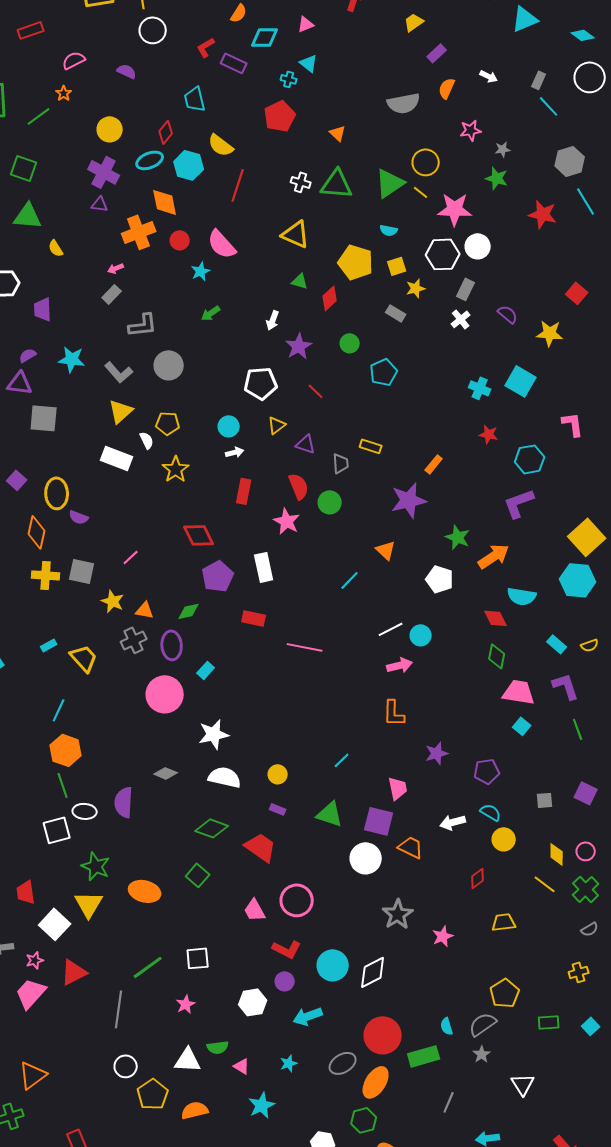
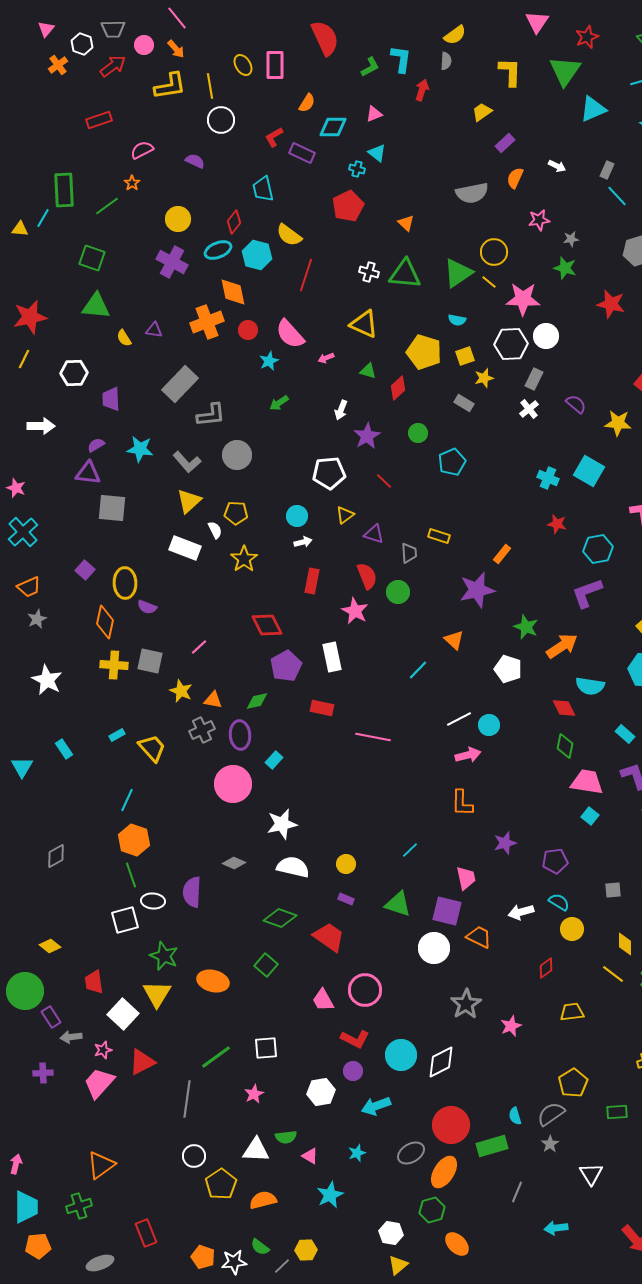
purple triangle: (100, 204) -> (154, 330), moved
pink arrow: (116, 268) -> (326, 358), moved
gray rectangle: (112, 294) -> (180, 384), size x1.8

